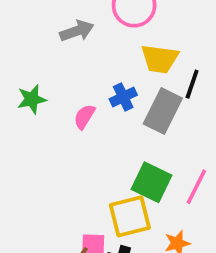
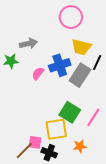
gray arrow: (77, 31) -> (28, 44), moved
blue cross: (123, 97) -> (60, 65), size x1.5

